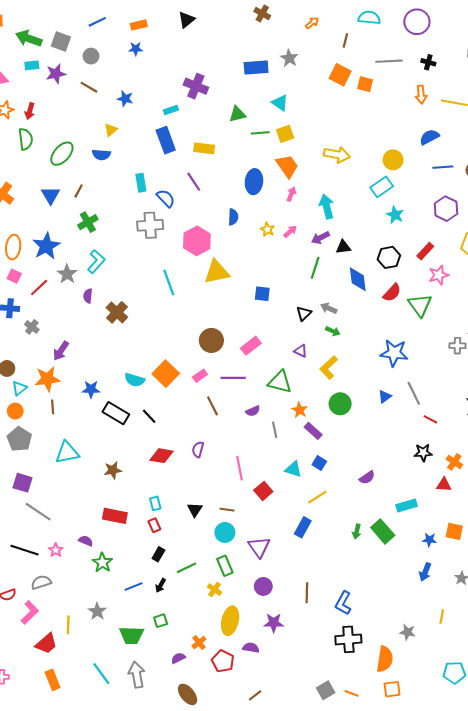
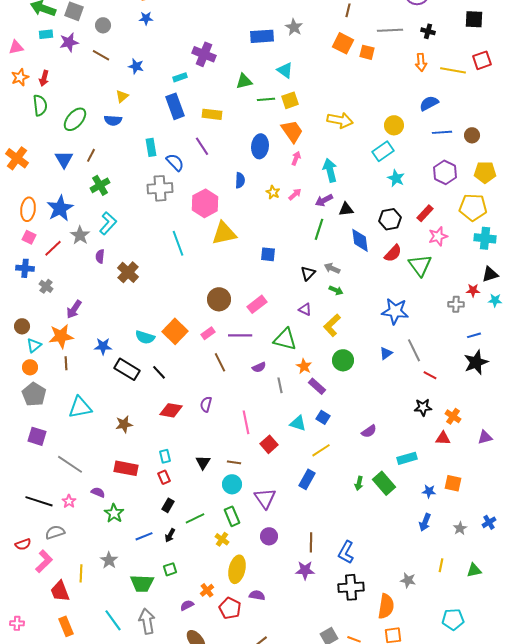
gray line: (38, 512) -> (70, 464), moved
purple star: (274, 623) -> (305, 570), moved
red trapezoid: (46, 644) -> (60, 591), turned 110

